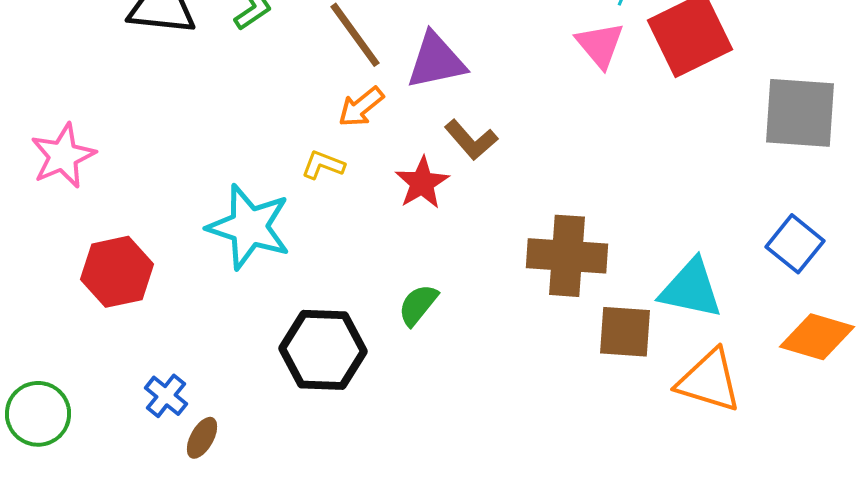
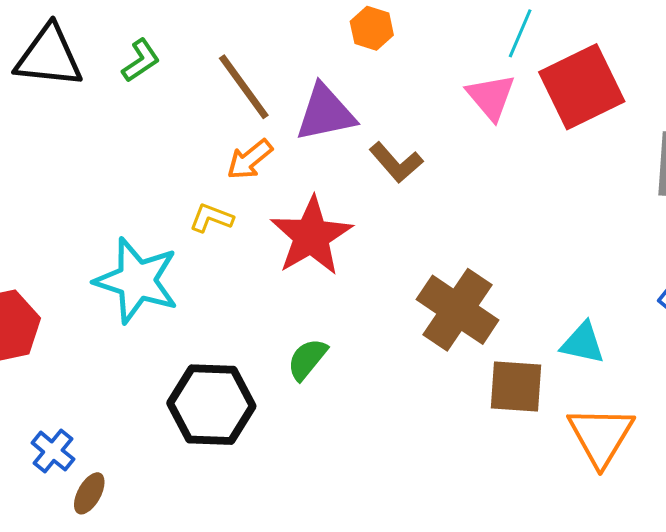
brown L-shape: (471, 140) -> (396, 162), moved
red star: (422, 183) -> (311, 236), size x1.5
brown cross: (567, 256) -> (458, 310), turned 30
cyan triangle: (691, 289) -> (583, 343), size x0.7
orange triangle: (709, 381) -> (601, 436), turned 44

